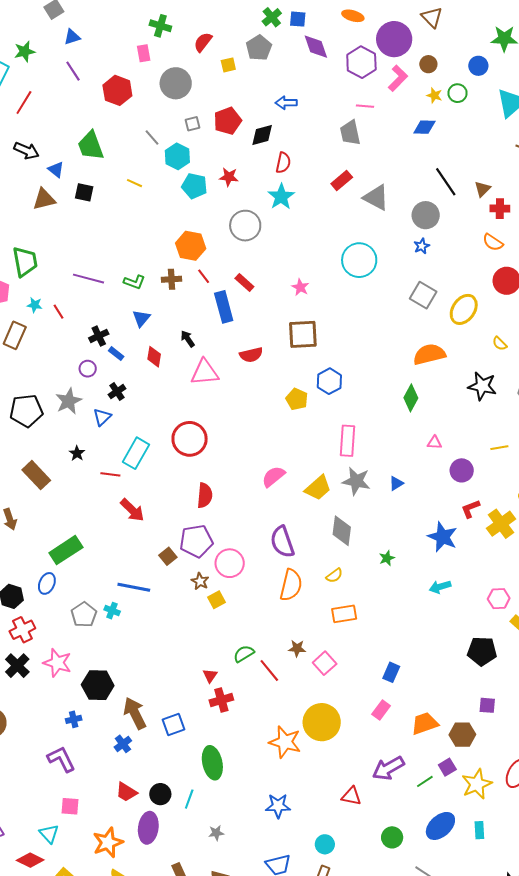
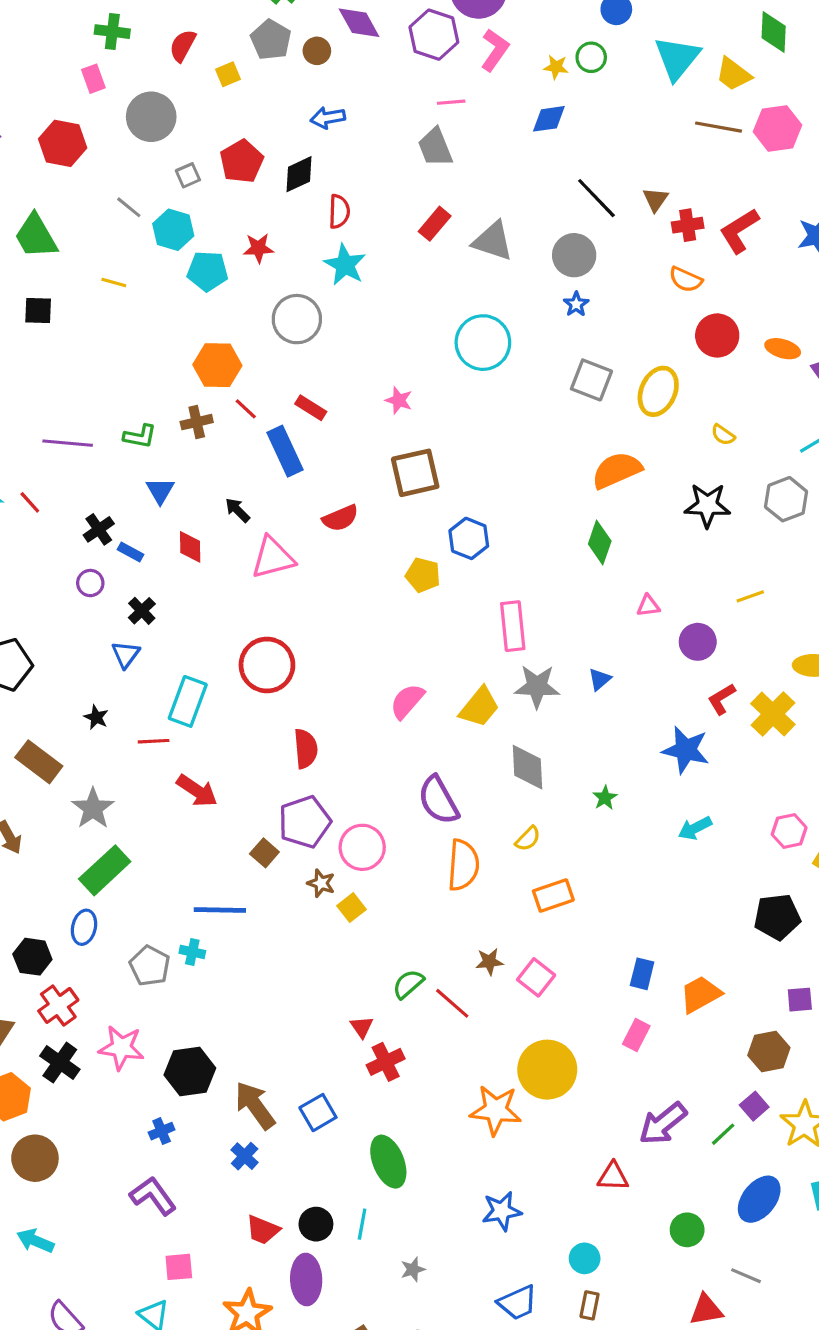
brown circle: (428, 64) -> (317, 51), moved
gray star: (69, 401) -> (93, 808), moved
orange trapezoid: (425, 723) -> (701, 994), moved

